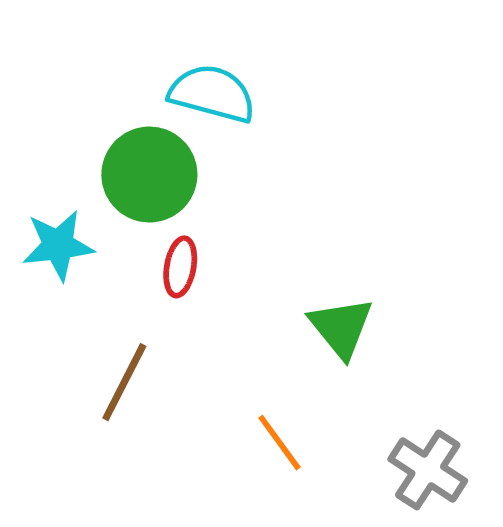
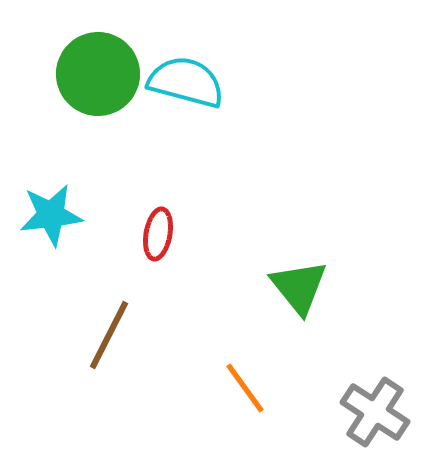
green circle: (149, 175) -> (98, 74), moved

